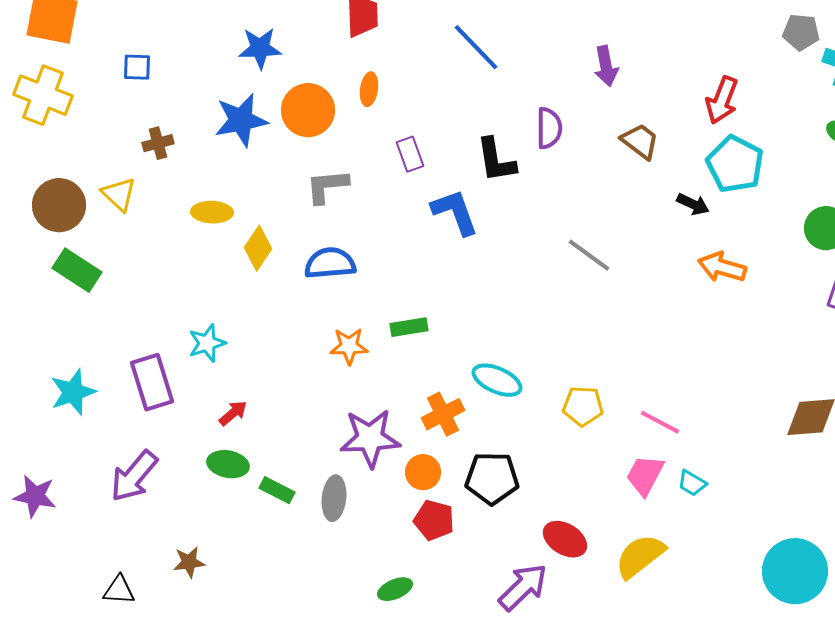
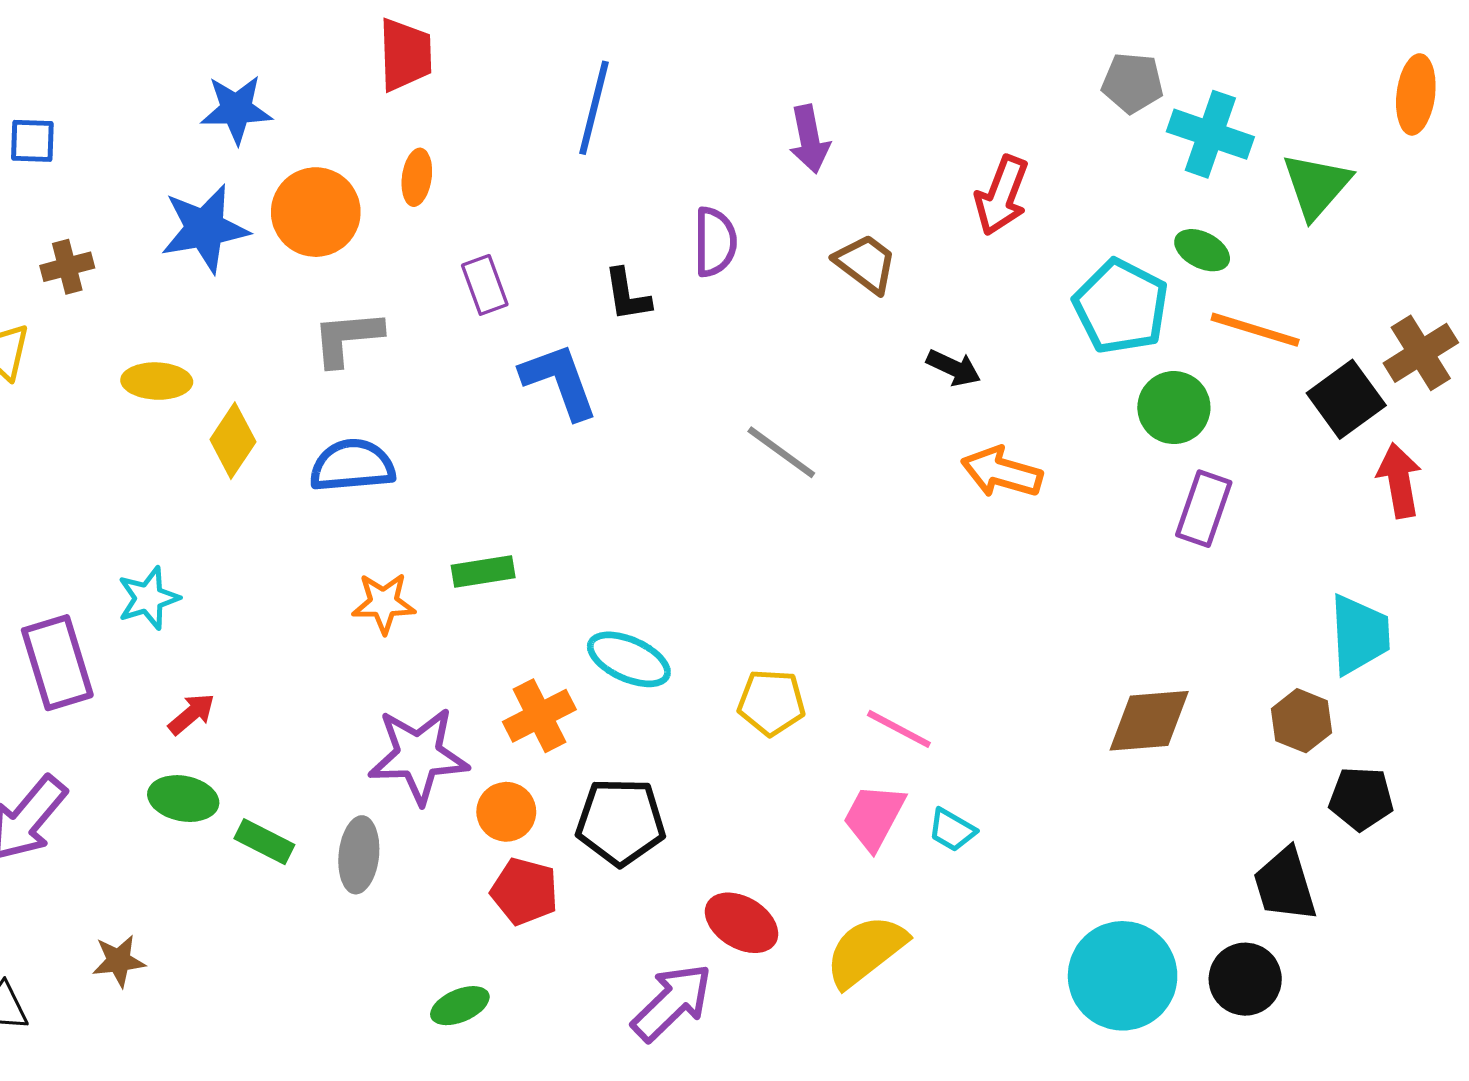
blue line: (476, 47) -> (594, 108), turned 58
black L-shape: (496, 160) -> (627, 295), size x0.7
cyan pentagon: (735, 164) -> (1121, 306), moved

